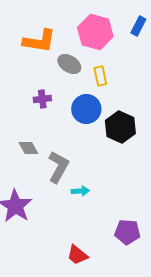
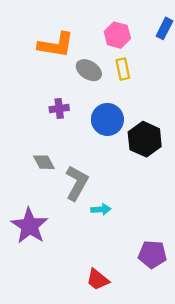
pink hexagon: (95, 32) -> (117, 35), size x0.7
yellow rectangle: (100, 76) -> (123, 69), moved

